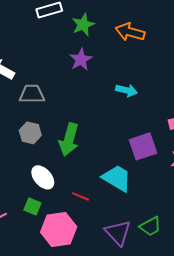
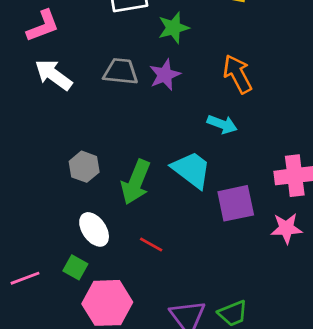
orange arrow: (130, 32) -> (238, 74), moved, turned 40
gray trapezoid: (32, 94) -> (121, 72), moved
cyan trapezoid: (117, 178) -> (191, 170), moved
red line: (80, 196) -> (151, 245), moved

